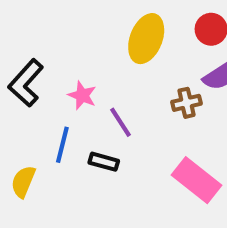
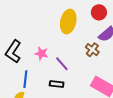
brown cross: (186, 103) -> (92, 50), turned -32
blue line: (62, 145) -> (25, 79), moved

